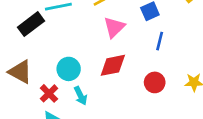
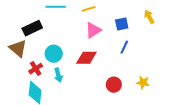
black rectangle: (31, 24) -> (32, 28), moved
red circle: (155, 82) -> (114, 85), moved

